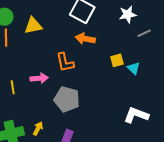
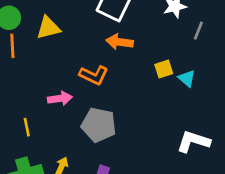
gray line: (144, 33) -> (198, 31), turned -40
orange L-shape: (65, 62) -> (94, 75), turned -50
yellow line: (13, 87) -> (27, 127), moved

